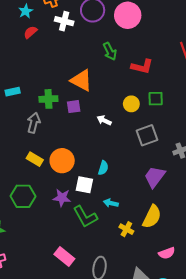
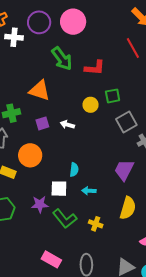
green arrow: (110, 51) -> (62, 59), size x1.4
purple square: (74, 107) -> (42, 123), moved
gray square: (147, 135) -> (126, 122), moved
orange circle: (62, 161) -> (30, 155), moved
cyan arrow: (111, 203) -> (89, 191), moved
yellow cross: (126, 229) -> (96, 224), moved

